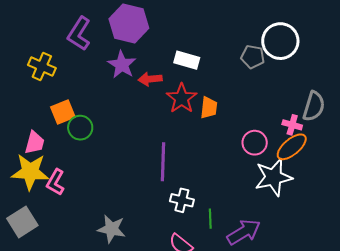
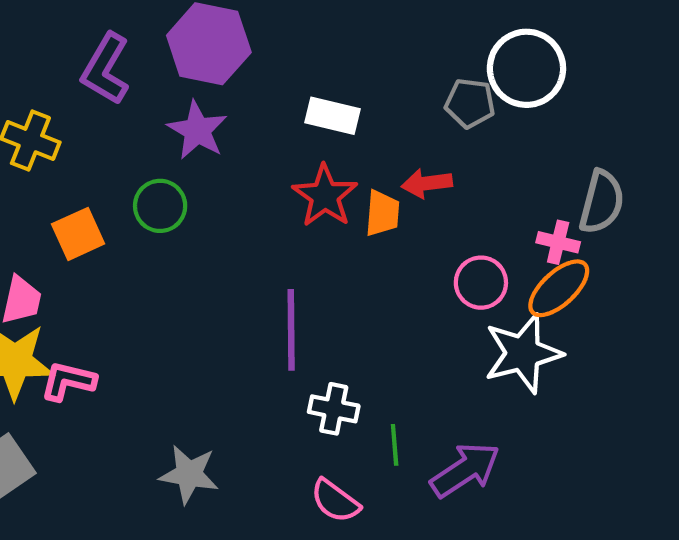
red arrow: (150, 79) -> (427, 183), moved
green circle: (80, 128) -> (160, 206), moved
pink L-shape: (55, 182) -> (68, 381), turned 76

